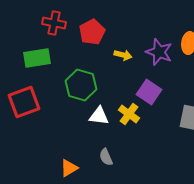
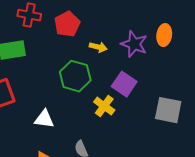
green hexagon: (81, 85) -> (75, 76), moved
white triangle: (99, 116) -> (44, 119), moved

